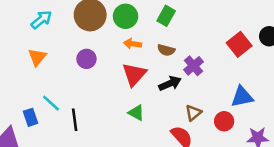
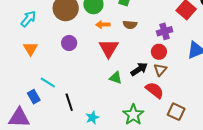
purple cross: (194, 66) -> (165, 31), moved, turned 35
black arrow: (170, 83) -> (139, 69), moved
black line: (75, 120) -> (69, 102), moved
red circle: (224, 121) -> (159, 52), moved

